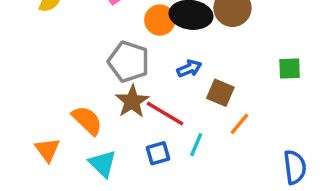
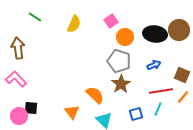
orange circle: (160, 20) -> (125, 37), moved
brown square: (220, 93) -> (182, 75), moved
red line: (165, 113) -> (161, 91), moved, turned -40

